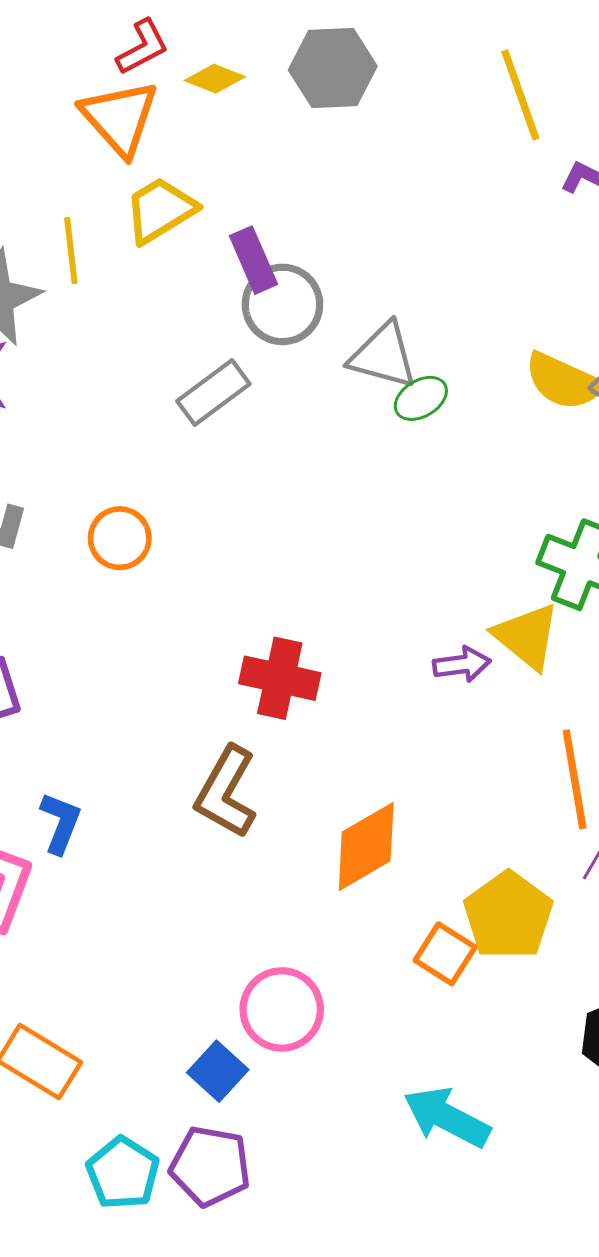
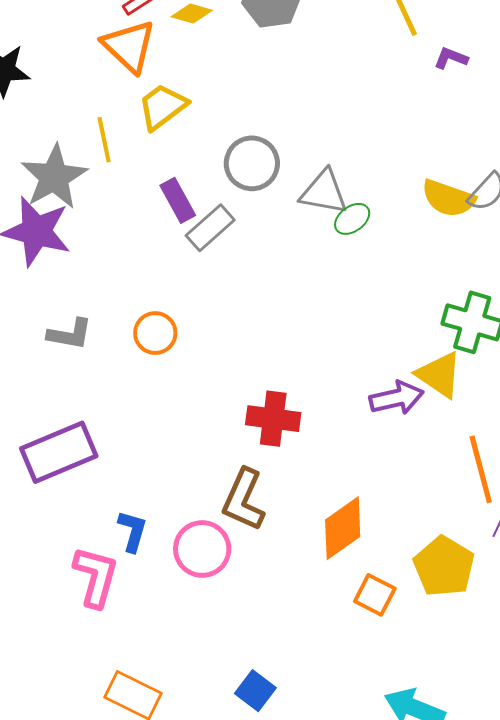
purple rectangle: (254, 260) -> (178, 200), moved
purple arrow: (462, 664) -> (397, 398), size x1.4
orange square: (445, 954) -> (375, 595), moved
pink circle: (282, 1009) -> (202, 549), moved

